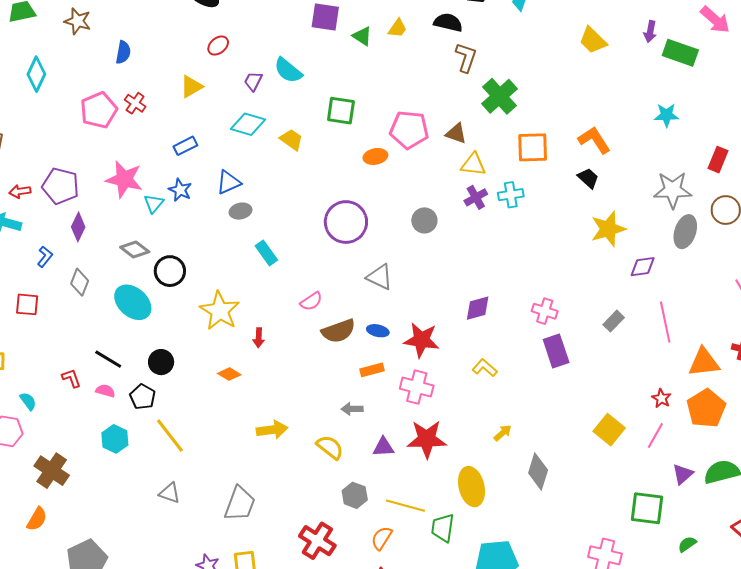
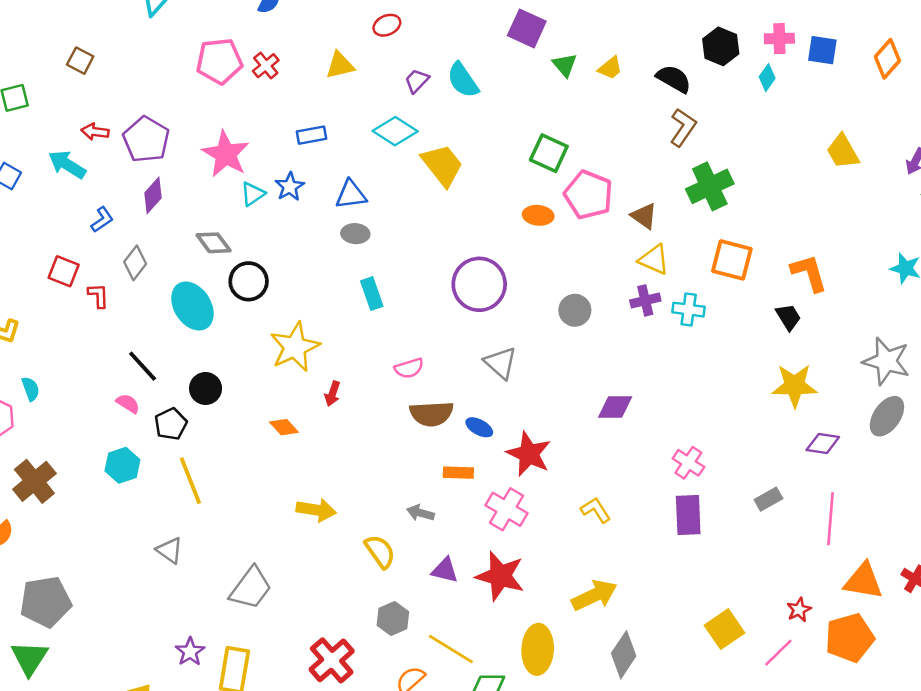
green square: (341, 111) -> (549, 153), moved
yellow trapezoid: (291, 140) -> (442, 165), size x1.5
purple diamond: (478, 308) -> (615, 407), moved
red L-shape: (71, 378) -> (98, 296), moved
yellow arrow: (503, 433) -> (594, 595), size x1.8

